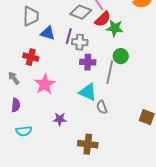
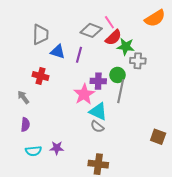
gray cross: (80, 42) -> (138, 61), moved
green circle: (121, 56) -> (118, 75), moved
pink star: (45, 84) -> (84, 94), moved
gray semicircle: (102, 107) -> (97, 127), moved, turned -32
purple star: (60, 119) -> (57, 148), moved

